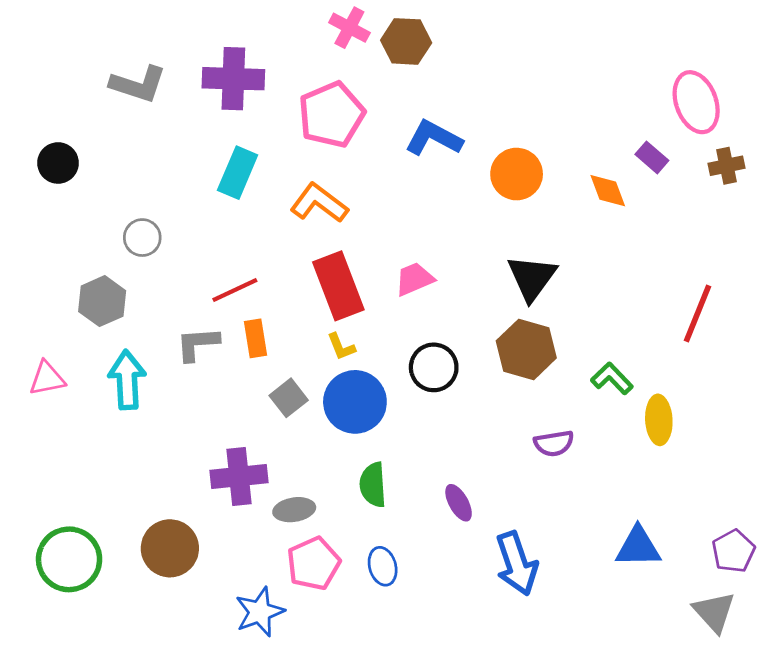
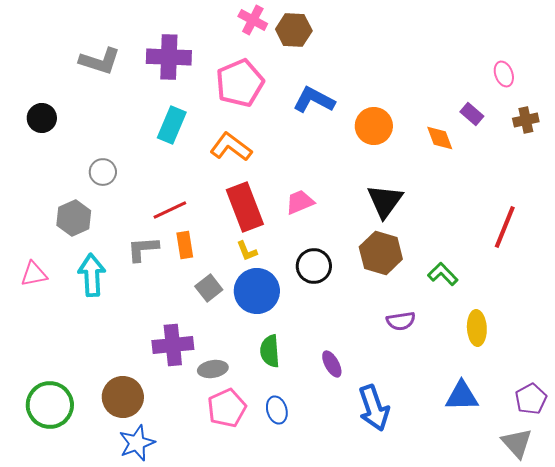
pink ellipse: (696, 102) -> (504, 74), size x0.6
yellow ellipse: (659, 420) -> (477, 328), moved
blue star: (260, 612) -> (137, 443), moved

